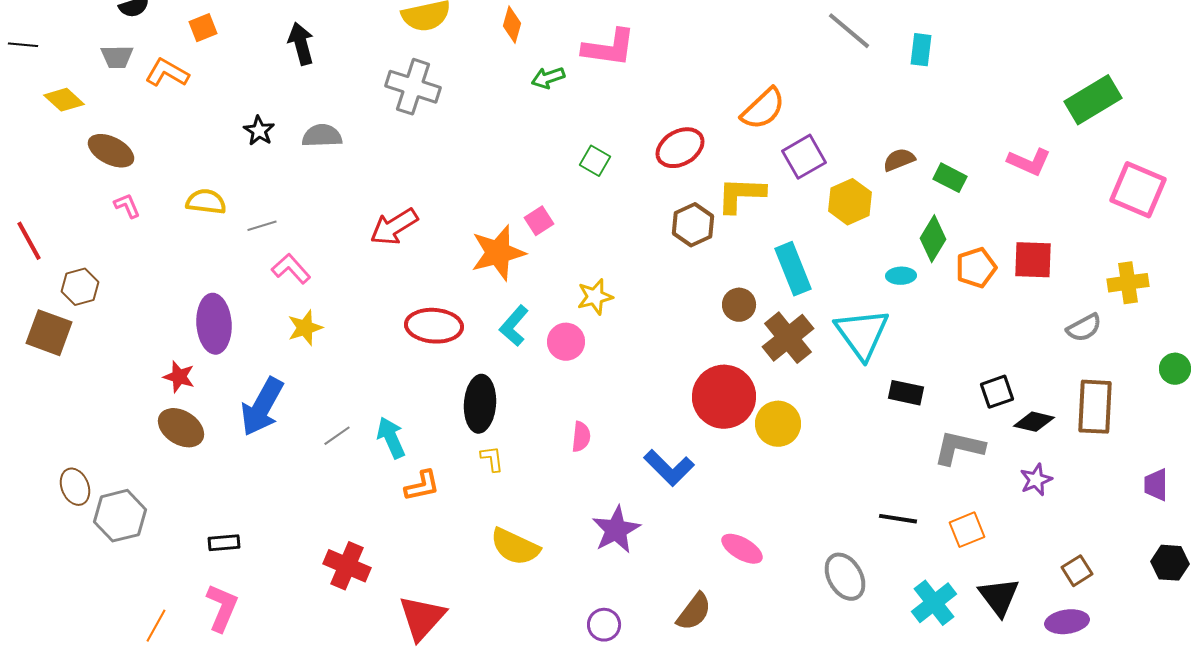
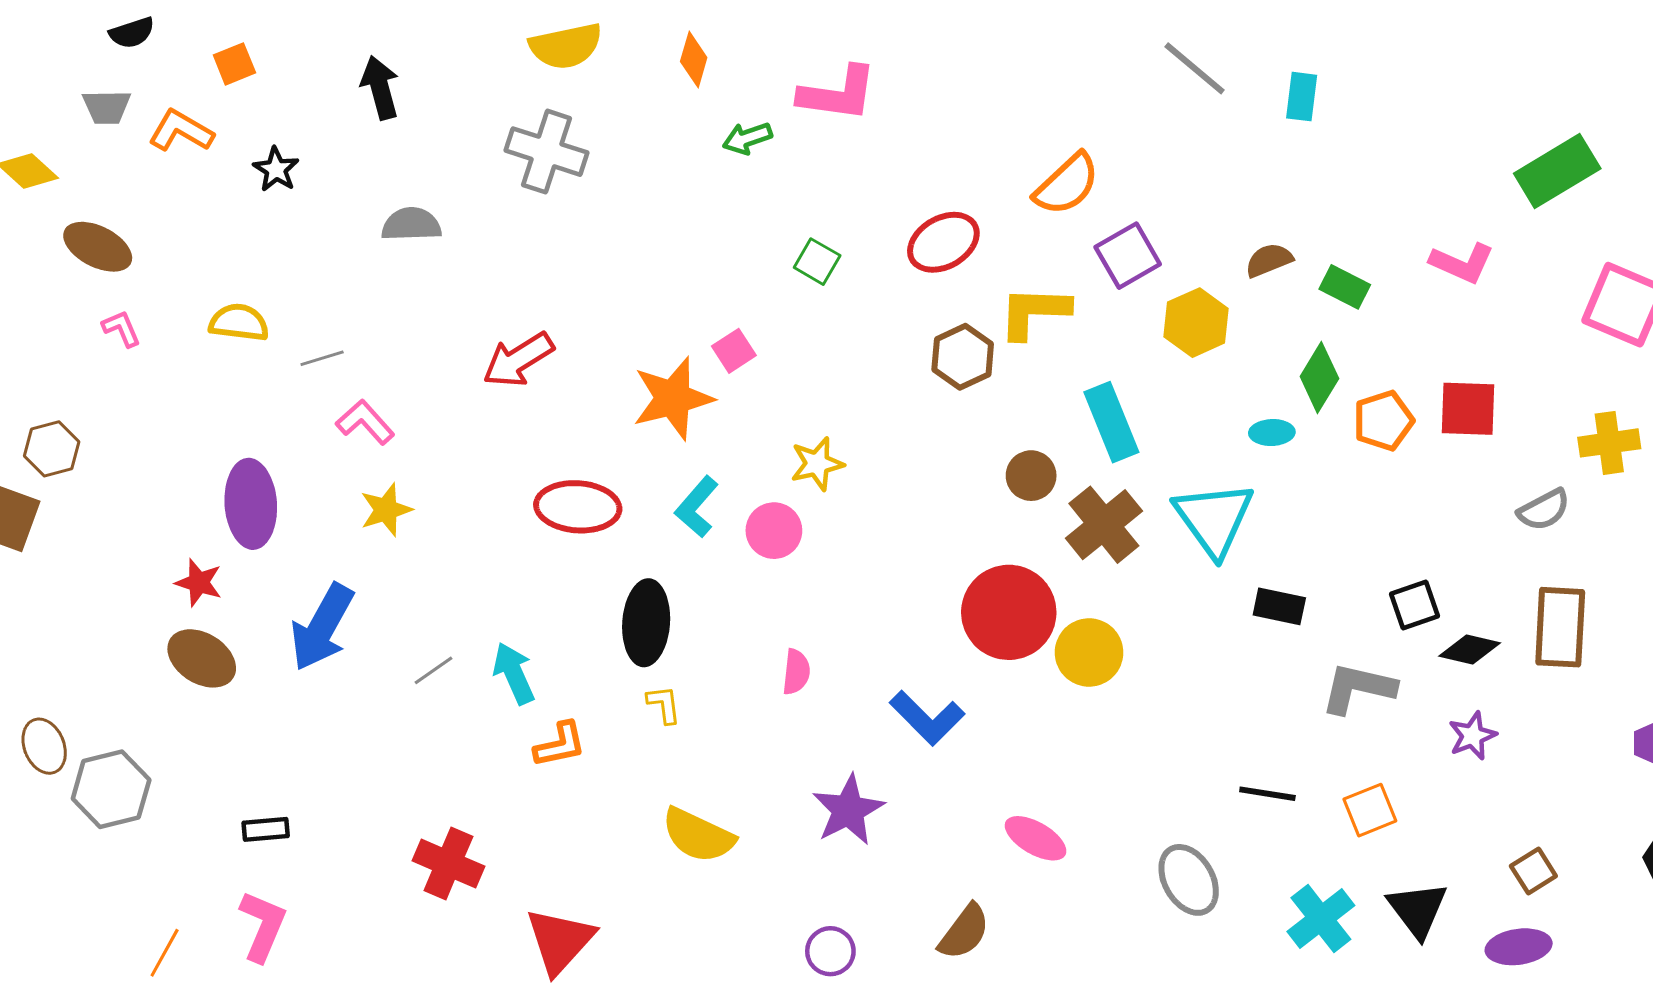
black star: (259, 131) -> (276, 169), moved

